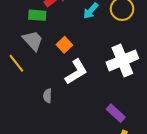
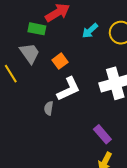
gray semicircle: (48, 96) -> (49, 108), moved

